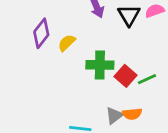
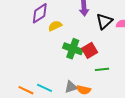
red square: (126, 76) -> (90, 50), moved

